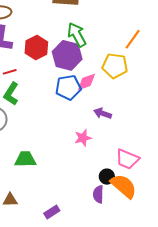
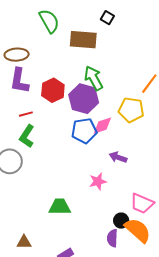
green trapezoid: (25, 159) -> (60, 207), moved

